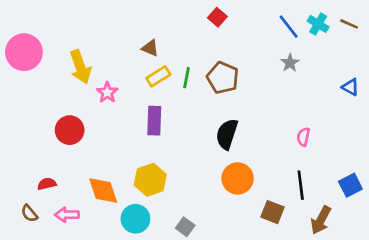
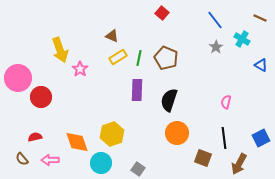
cyan cross: (318, 24) -> (242, 39), moved
pink circle: (24, 52) -> (18, 78), moved
purple rectangle: (154, 121) -> (137, 90), moved
red circle: (70, 130) -> (41, 97), moved

